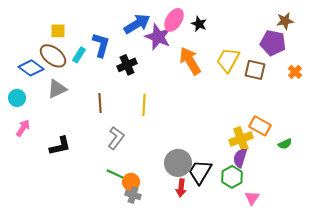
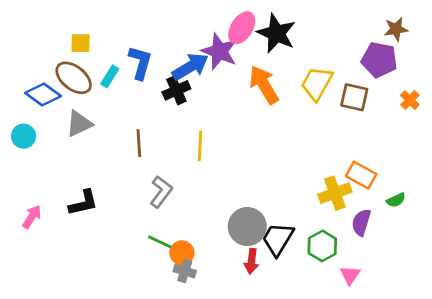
blue arrow: (137, 24) -> (190, 67), moved
black star: (199, 24) -> (276, 33), size x1.8
pink arrow: (23, 128) -> (32, 217), moved
purple semicircle: (240, 158) -> (361, 222), moved

